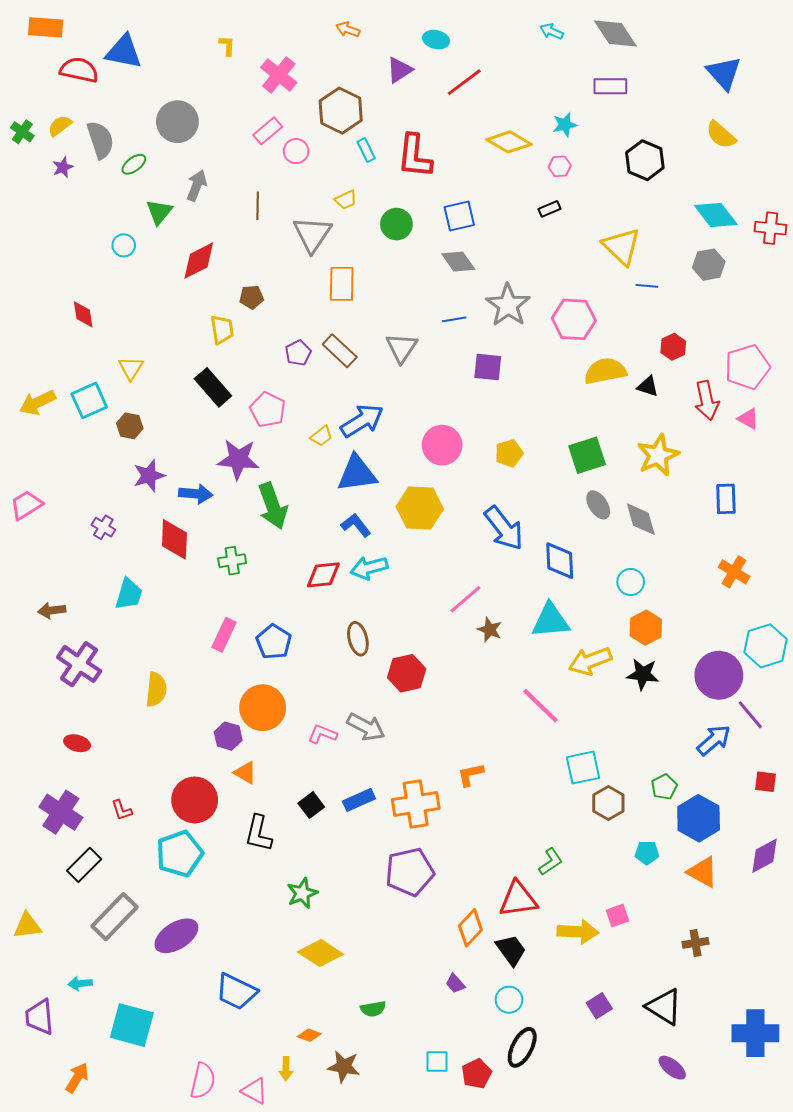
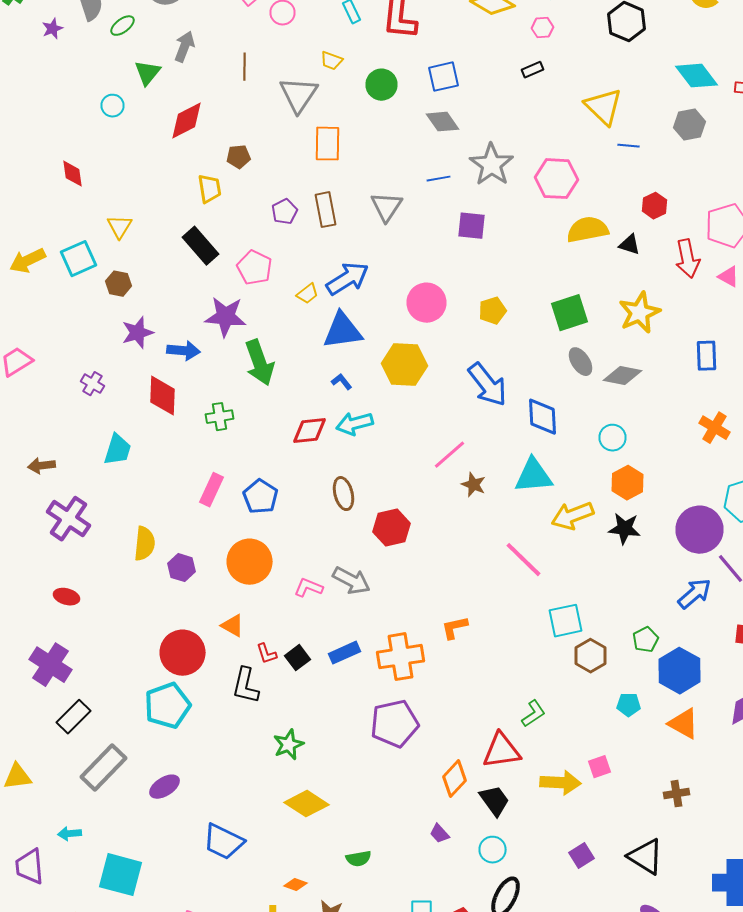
yellow trapezoid: (346, 200) -> (332, 61), turned 45
brown rectangle: (340, 351) -> (326, 210), turned 36
gray diamond: (641, 519) -> (622, 376), turned -63
blue L-shape: (356, 525) -> (342, 382), size x0.7
purple hexagon: (228, 736) -> (182, 568), moved
red L-shape: (122, 810) -> (266, 654), moved
purple ellipse: (176, 936) -> (164, 787), size x0.7

